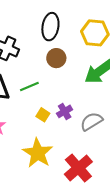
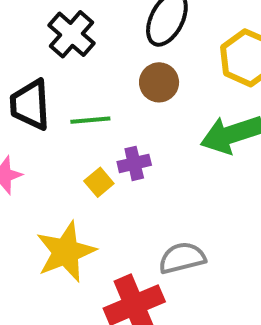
purple cross: (65, 111) -> (134, 163), moved
gray semicircle: (91, 121) -> (182, 258), moved

